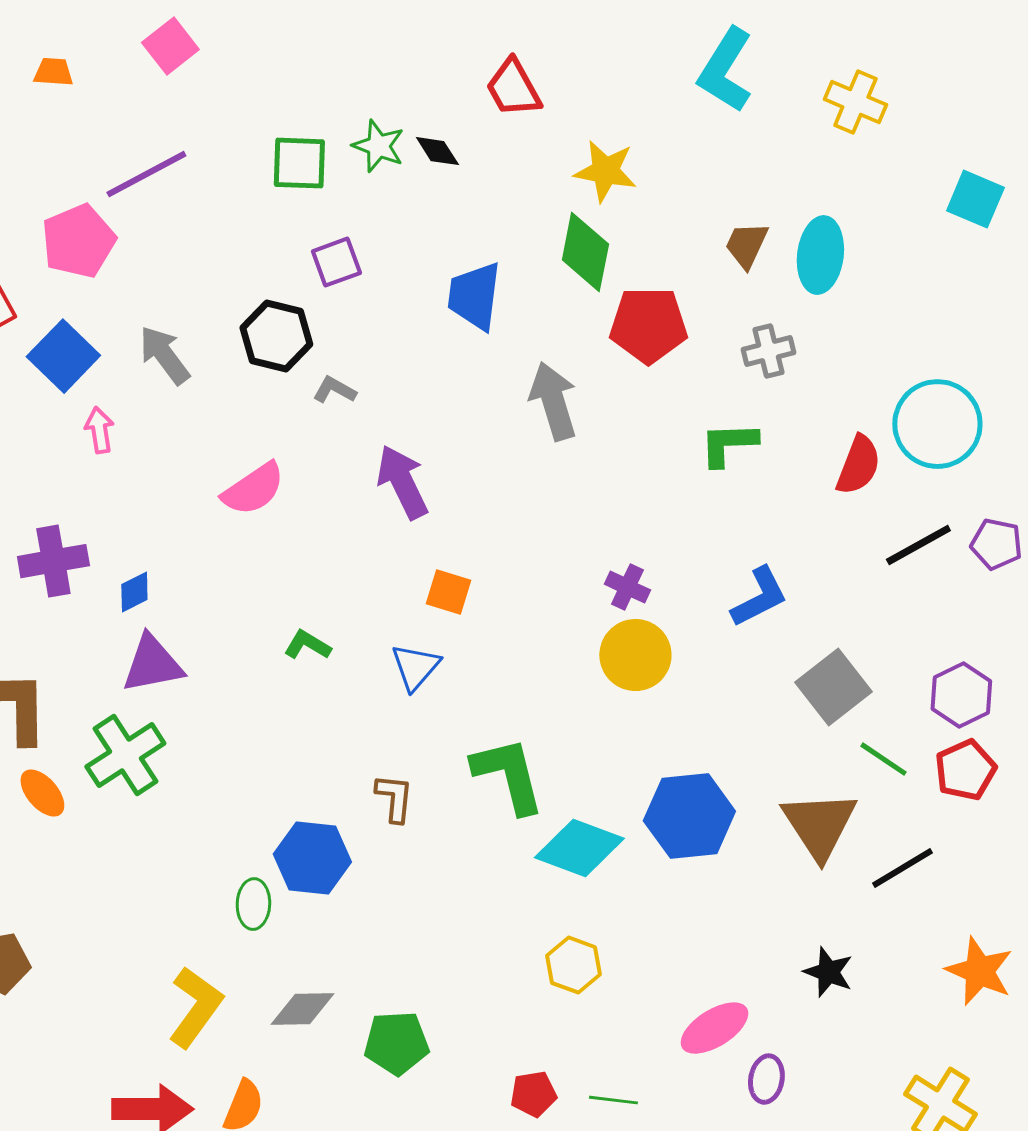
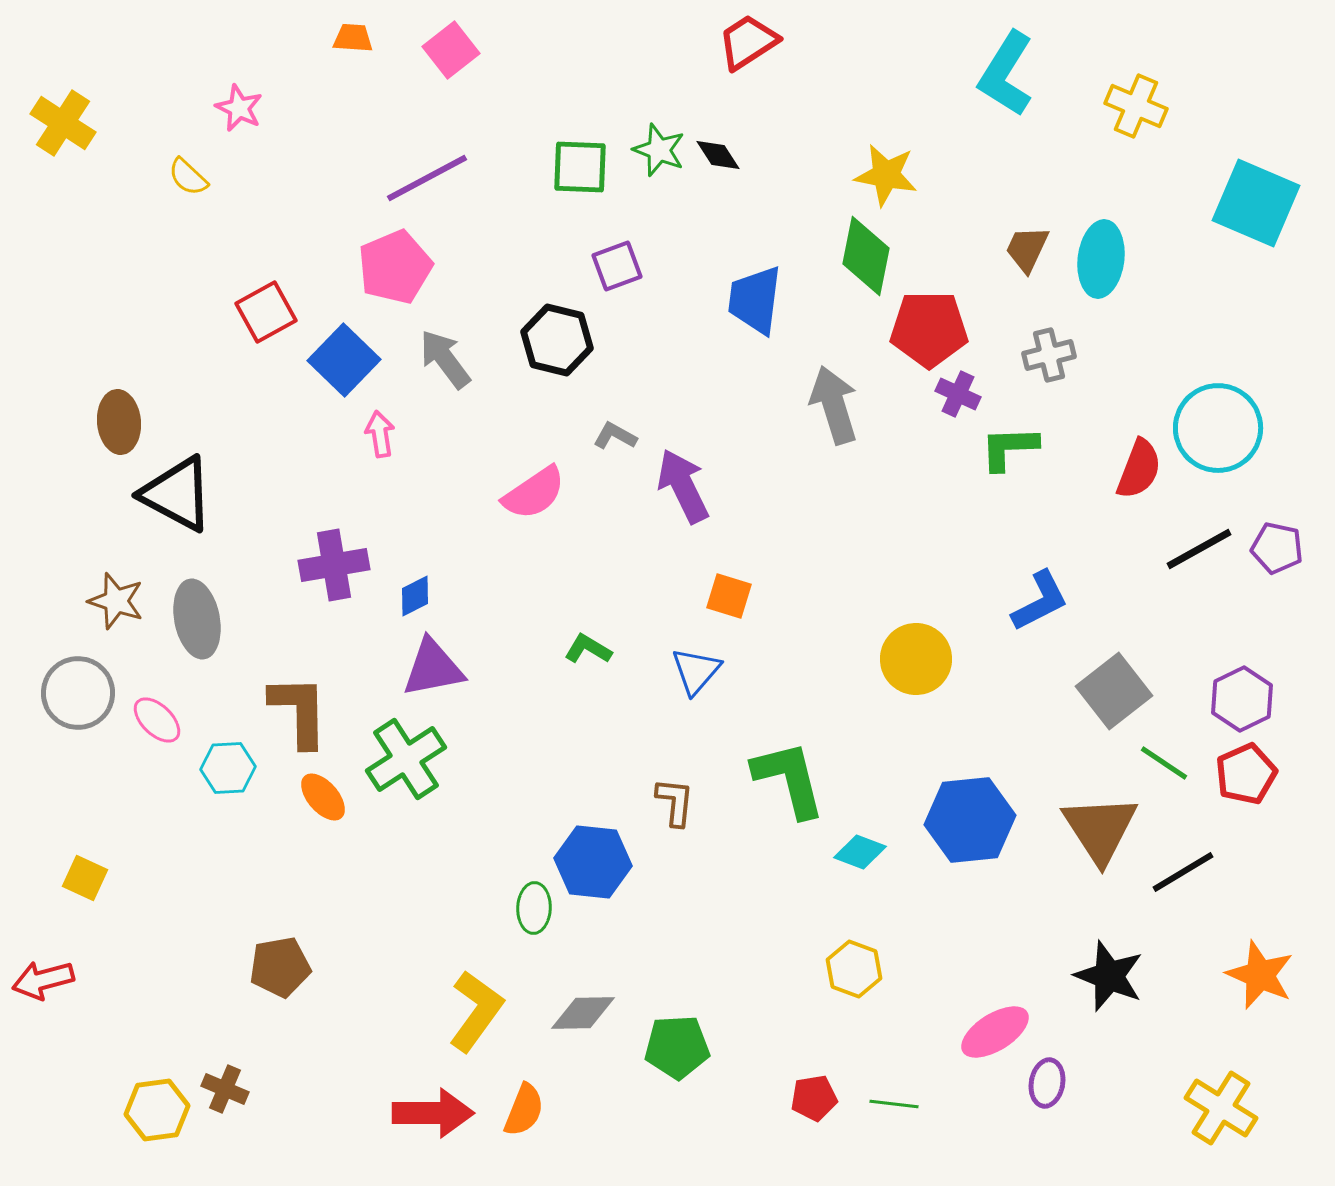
orange trapezoid: (53, 72) -> (353, 38), moved
red trapezoid: (513, 88) -> (748, 42), moved, turned 86
cyan square: (975, 199) -> (1256, 203), size x1.5
pink pentagon: (78, 241) -> (395, 267), moved
gray L-shape: (334, 390) -> (615, 436), moved
purple cross: (627, 587) -> (958, 394), moved
cyan diamond: (579, 848) -> (860, 852), size x0.6
black star: (828, 972) -> (1109, 976), size x1.4

